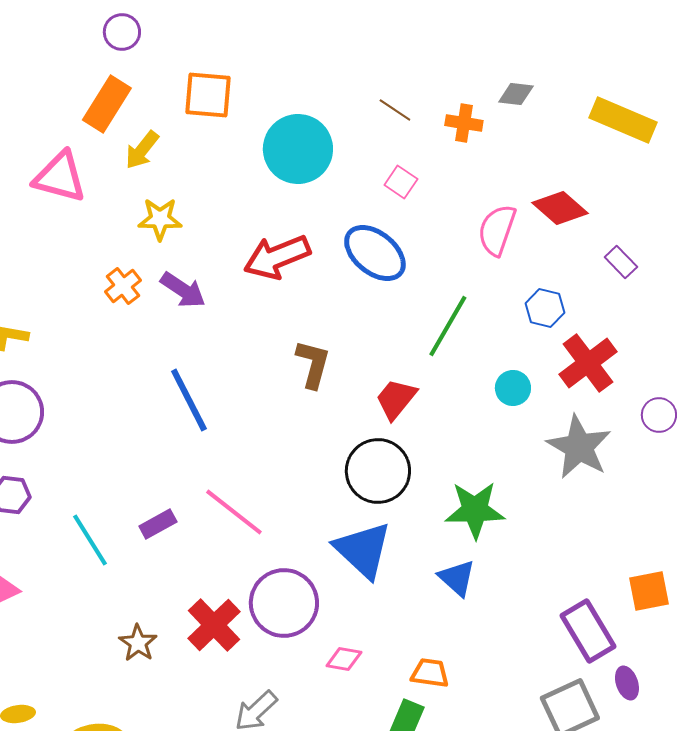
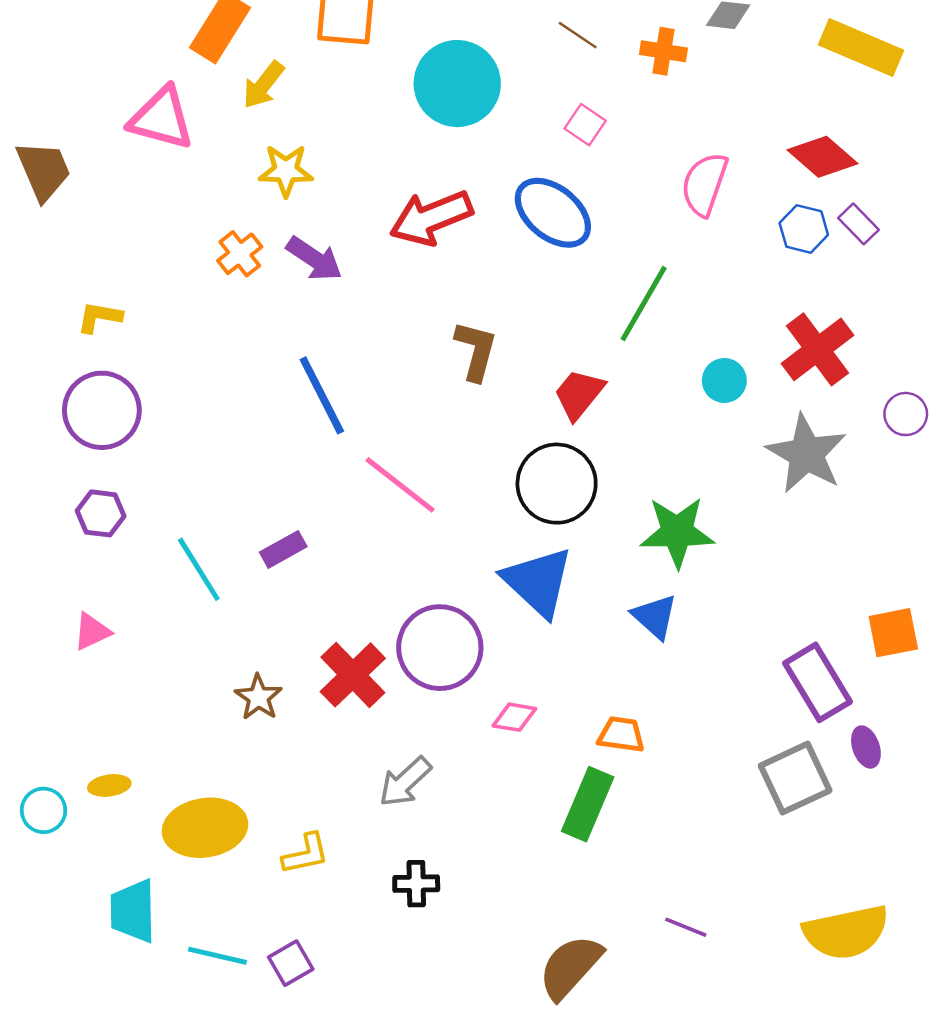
red diamond: (560, 208) -> (822, 157), moved
blue hexagon: (545, 308) -> (804, 229), moved
pink line: (234, 512) -> (400, 485), moved

